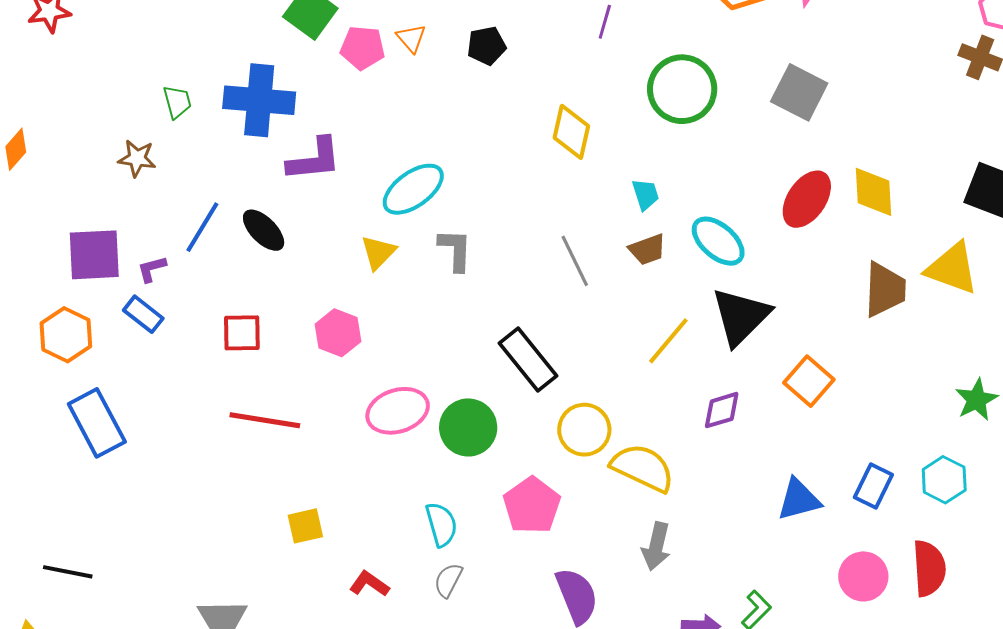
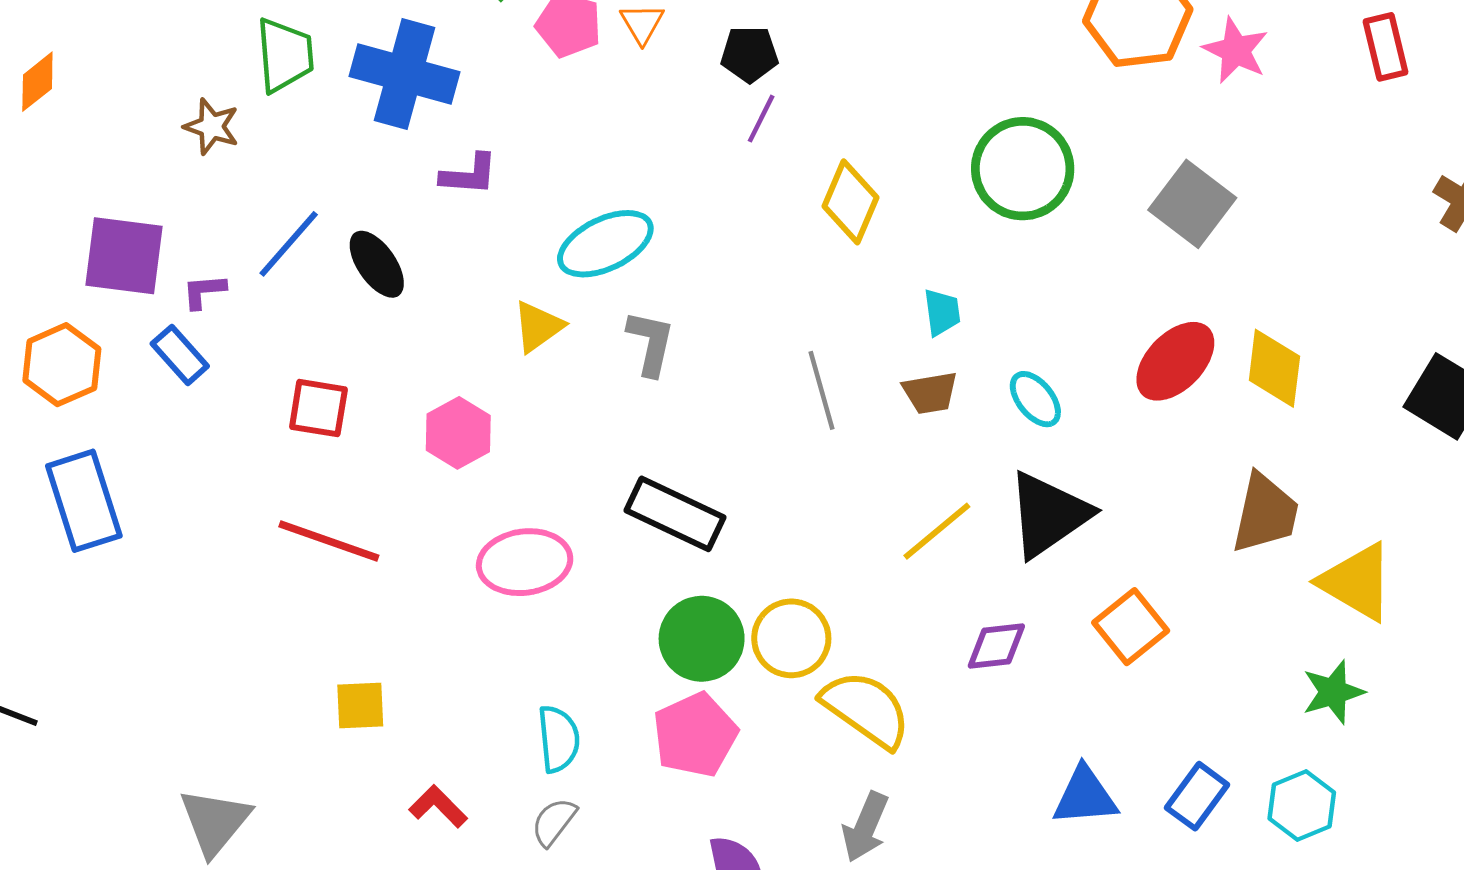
purple line: (605, 22) -> (761, 119), moved
green trapezoid: (177, 102) -> (285, 55), size x1.5
purple L-shape: (314, 159) -> (469, 175), size x0.7
cyan ellipse: (718, 241) -> (1035, 399), size x0.7
yellow triangle: (952, 268) -> (1357, 582), moved
black rectangle: (528, 359) -> (675, 514), moved, turned -36
green star: (977, 400) -> (1333, 692), moved
green circle: (468, 427) -> (702, 639), moved

